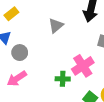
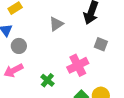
green cross: (63, 79) -> (47, 80), moved, turned 32

